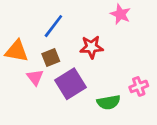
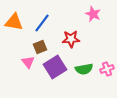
orange triangle: (17, 51) -> (14, 22), moved
green semicircle: (109, 102) -> (84, 69), moved

